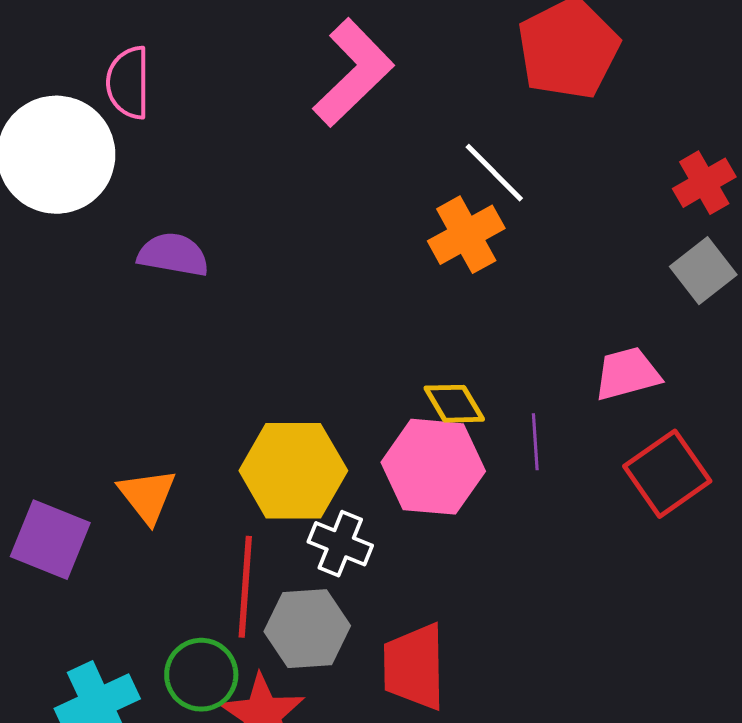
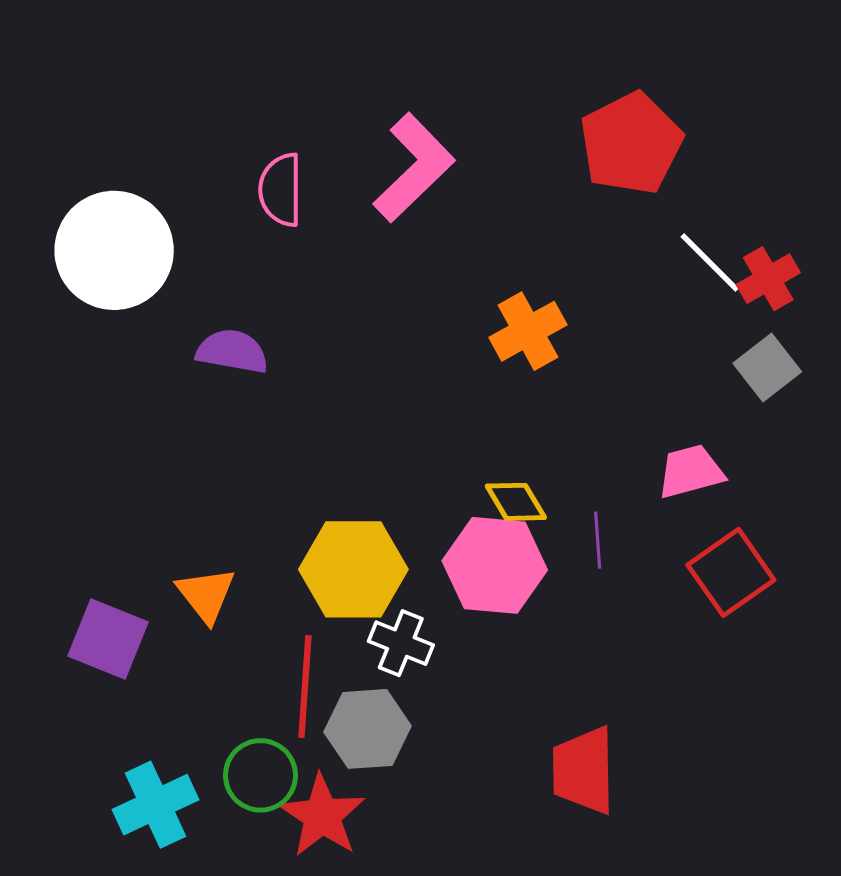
pink semicircle: (128, 83) -> (281, 190), moved
white line: (494, 173) -> (710, 262), moved
red trapezoid: (414, 667) -> (584, 770), moved

